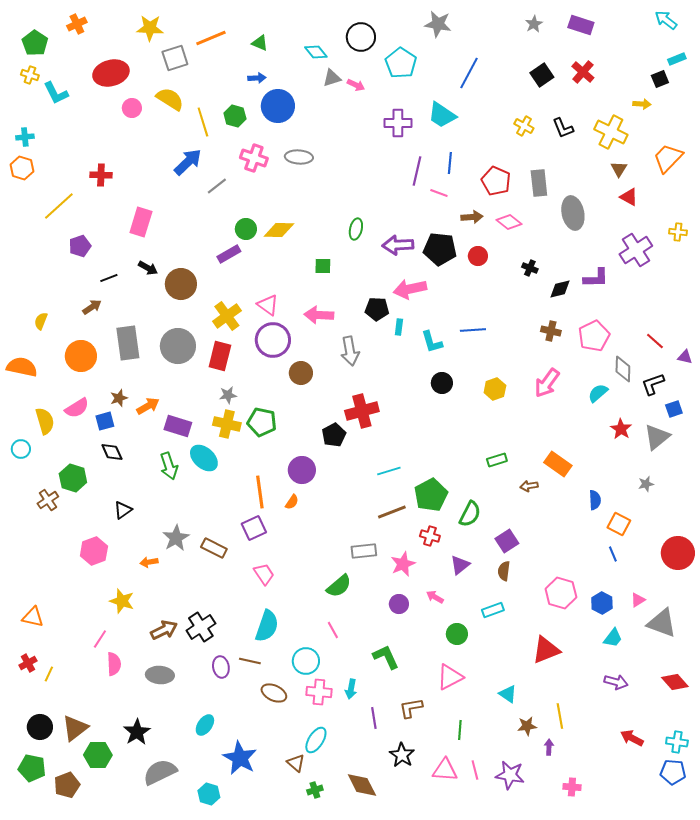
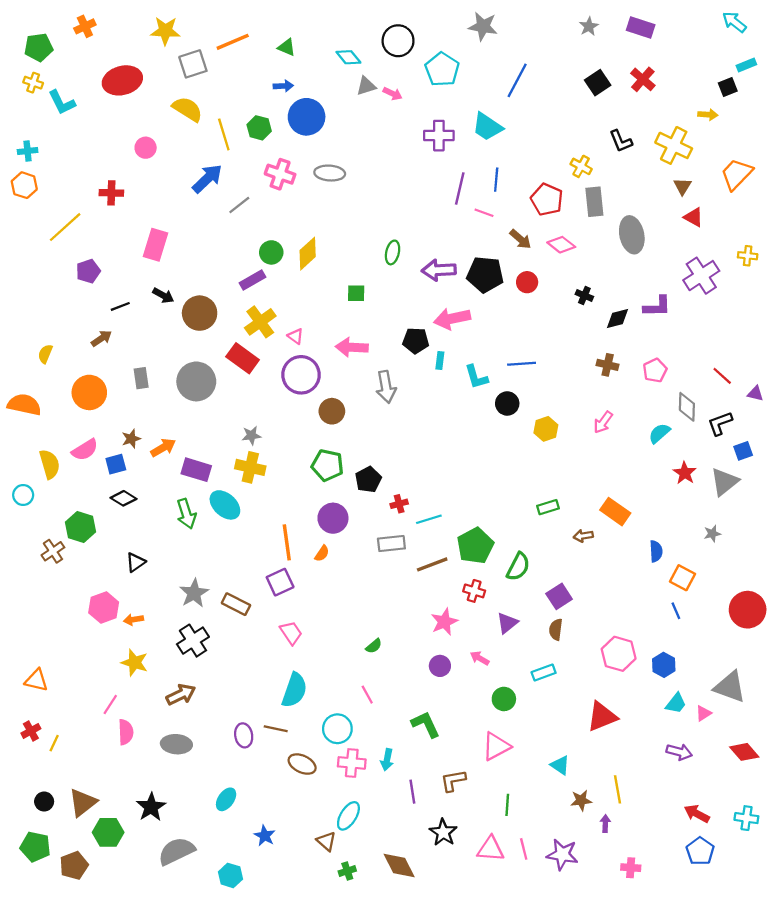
green pentagon: (35, 43) -> (39, 47), turned 30
pink circle: (132, 108) -> (146, 148), moved
yellow cross: (524, 126) -> (581, 166), moved
brown arrow: (472, 217) -> (520, 239), turned 45
yellow diamond: (279, 230) -> (308, 254), turned -44
pink triangle: (268, 305) -> (295, 336), size x0.7
yellow cross: (227, 316) -> (260, 322), moved
pink pentagon: (594, 336) -> (655, 370), size x0.7
gray rectangle: (128, 343) -> (141, 378), size x0.6
red rectangle: (220, 356) -> (243, 358), moved, turned -68
black circle: (442, 383) -> (507, 403), moved
pink arrow: (547, 383) -> (603, 422), size x0.7
red cross: (362, 411) -> (399, 504), moved, size x0.5
green pentagon: (262, 422) -> (327, 465), moved
black diamond: (112, 452) -> (123, 498), turned -35
gray rectangle: (364, 551) -> (391, 544), moved
orange arrow: (149, 562) -> (133, 620), moved
green semicircle: (339, 586) -> (374, 646), size x0.6
pink triangle: (638, 600) -> (703, 713), moved
black cross: (201, 627) -> (193, 641), moved
black circle: (40, 727) -> (44, 802), size x0.7
blue star: (240, 758) -> (265, 836), size x0.6
blue pentagon: (673, 772) -> (700, 851), moved, turned 30

